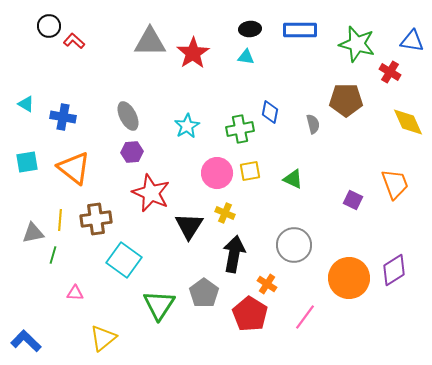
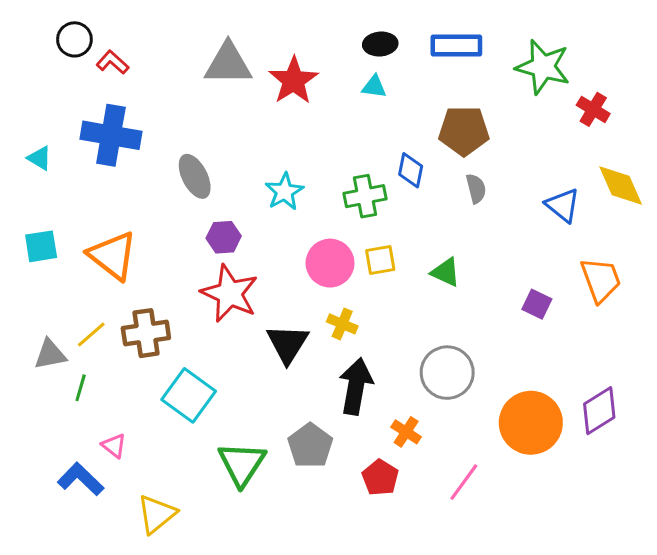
blue triangle: (412, 41) -> (563, 205), moved, turned 30
brown pentagon: (346, 100) -> (464, 131), moved
blue cross: (63, 117) -> (111, 135), moved, size x1.5
purple hexagon: (132, 152) -> (224, 237), moved
yellow line: (60, 220) -> (91, 335), turned 45
pink triangle: (75, 293) -> (114, 446), turned 36
red pentagon: (250, 314) -> (380, 478), size x0.7
blue L-shape: (26, 341) -> (81, 479), moved

